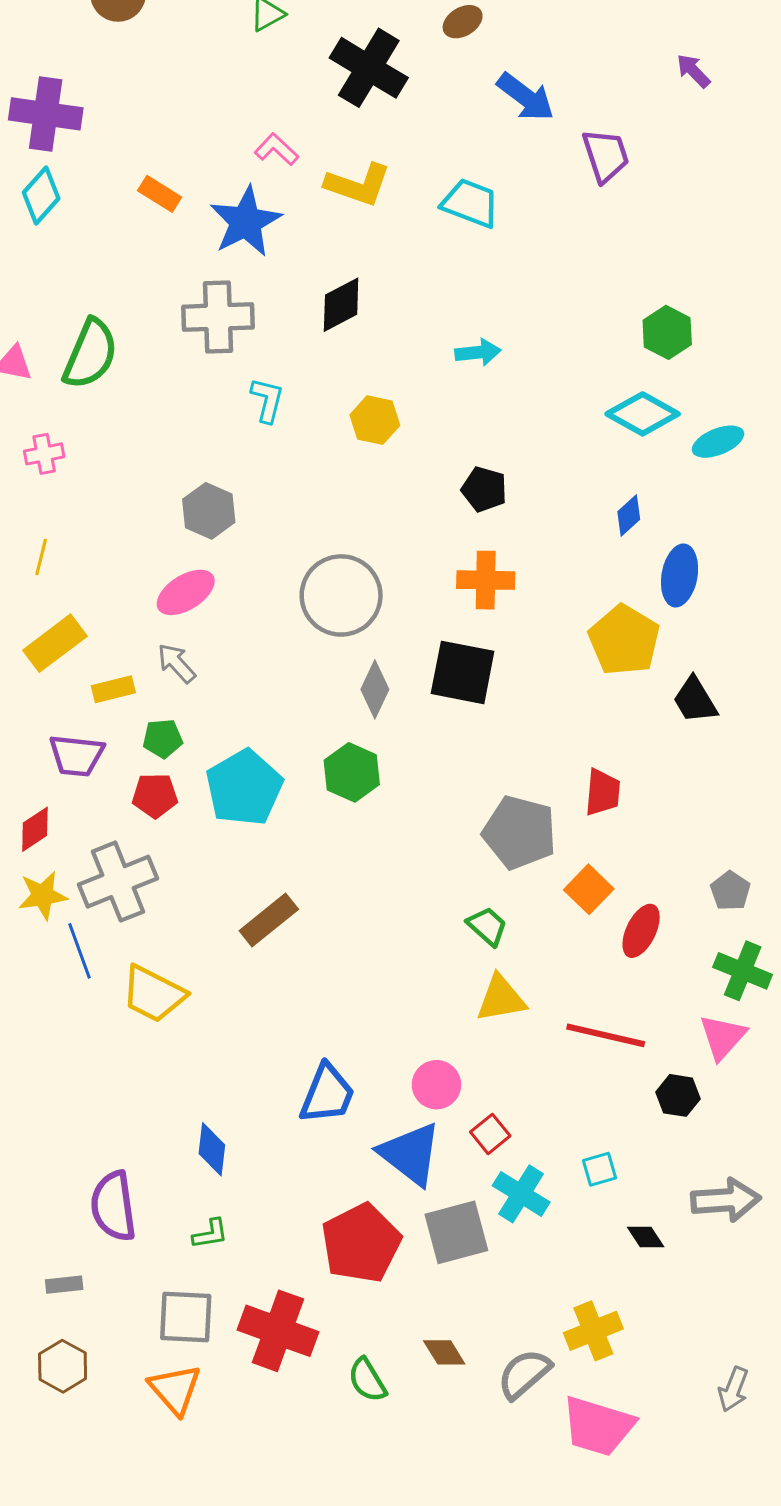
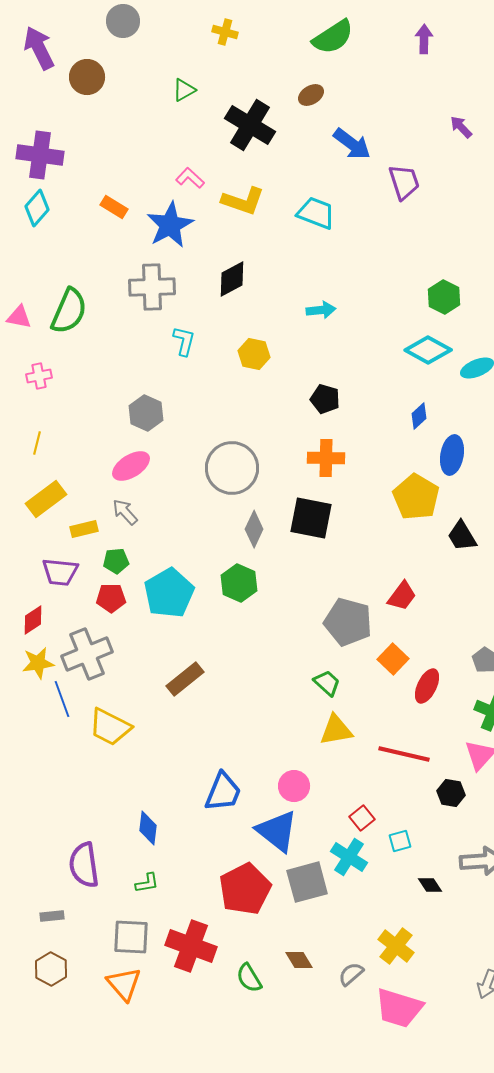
red trapezoid: (603, 792) -> (402, 596), turned 32
red square: (490, 1134) -> (362, 818), moved
yellow cross: (593, 1331) -> (396, 946), turned -30
gray semicircle: (524, 1374) -> (351, 974), size x0.7

